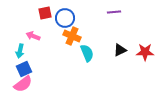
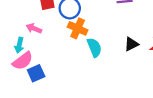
blue square: (24, 69) -> (36, 73), moved
pink semicircle: (23, 84) -> (23, 61), moved

